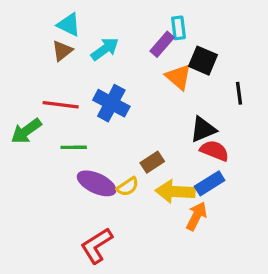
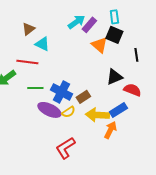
cyan triangle: (69, 25) -> (42, 44), moved
cyan rectangle: (178, 28) -> (114, 17), moved
cyan arrow: (105, 49) -> (76, 22), moved
blue cross: (111, 103) -> (61, 92), moved
red semicircle: (214, 151) -> (132, 90), moved
red L-shape: (97, 246) -> (65, 148), moved

